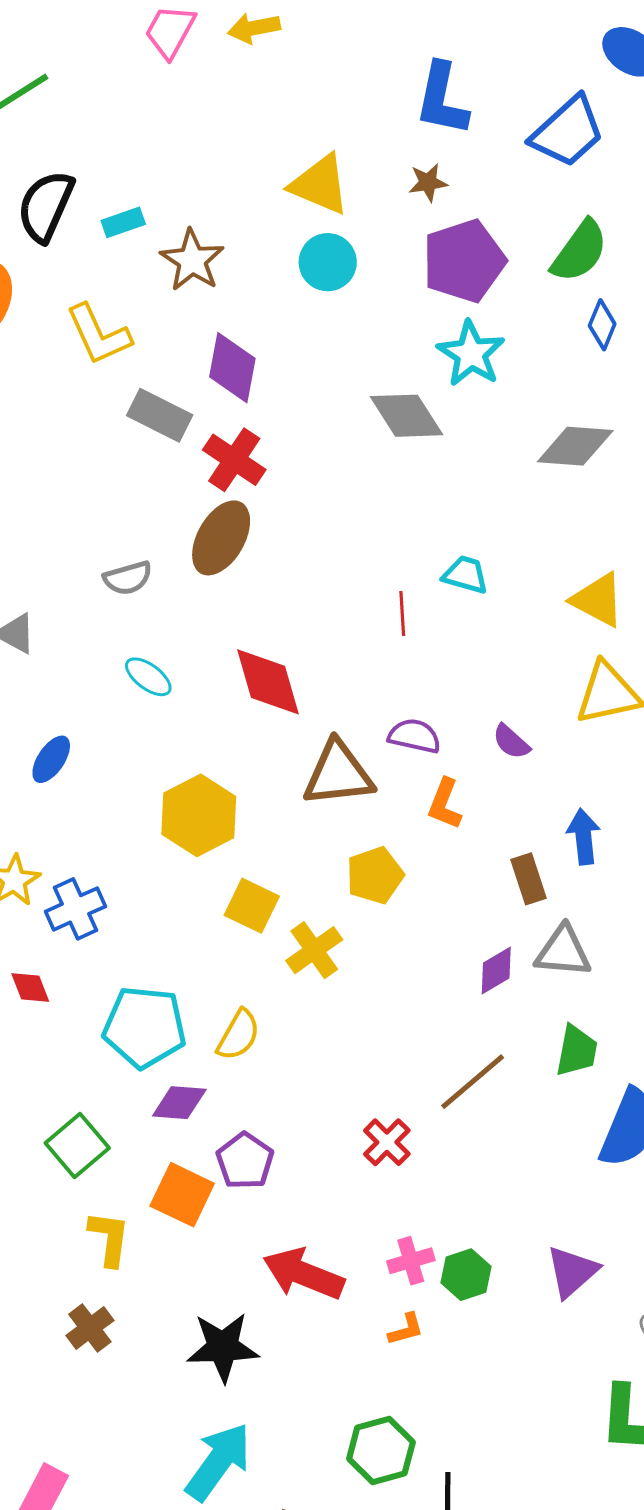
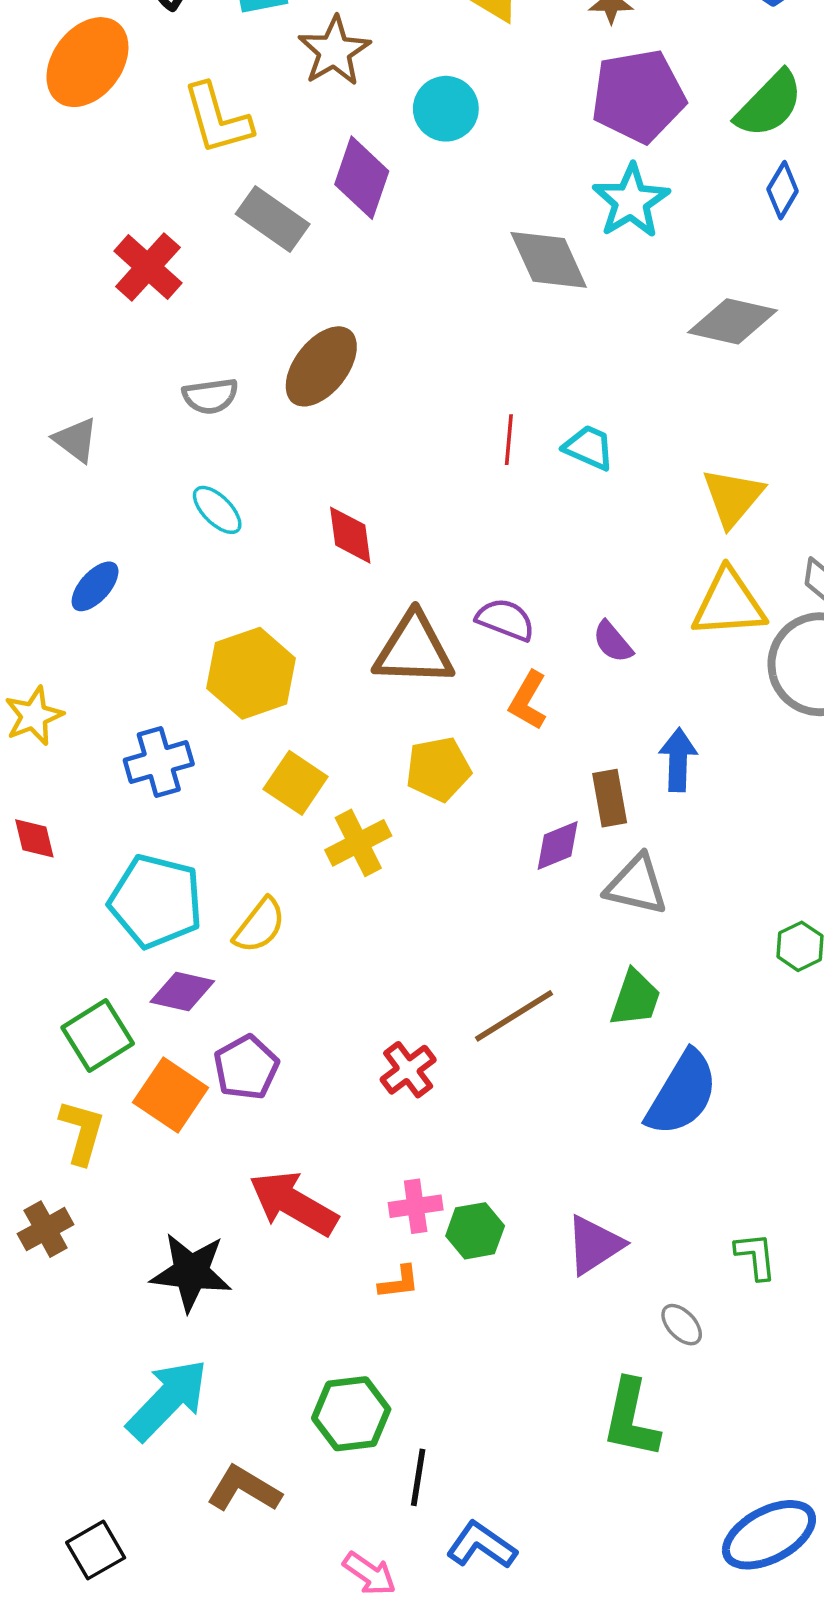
cyan circle: (328, 262) -> (446, 109), moved
red cross: (234, 460) -> (148, 267), moved
yellow triangle: (598, 600) -> (733, 497), turned 34
red line: (402, 614) -> (509, 440), moved
red diamond: (268, 682) -> (350, 535), size x0.7
blue cross: (75, 909) -> (159, 762), moved
purple diamond: (496, 971) -> (558, 845), moved
green square: (77, 1145) -> (98, 1036), moved

